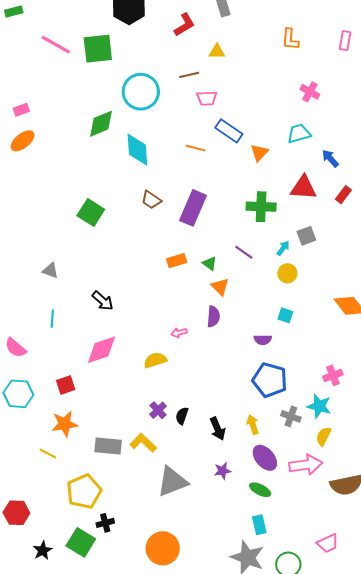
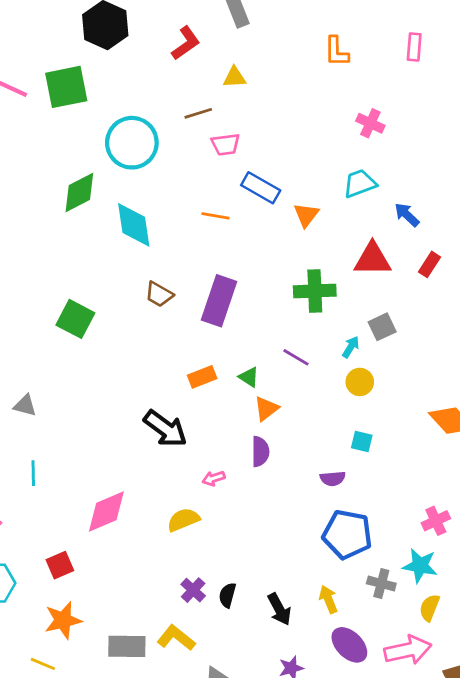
orange triangle: (220, 287) -> (266, 409), turned 42
black arrow: (103, 301) -> (165, 429), moved, size x1.4

